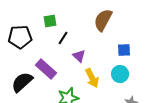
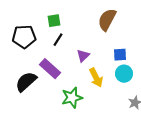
black line: (63, 38) -> (58, 40), moved
blue square: (124, 50) -> (120, 55), moved
purple triangle: (79, 56) -> (83, 56), turned 32

